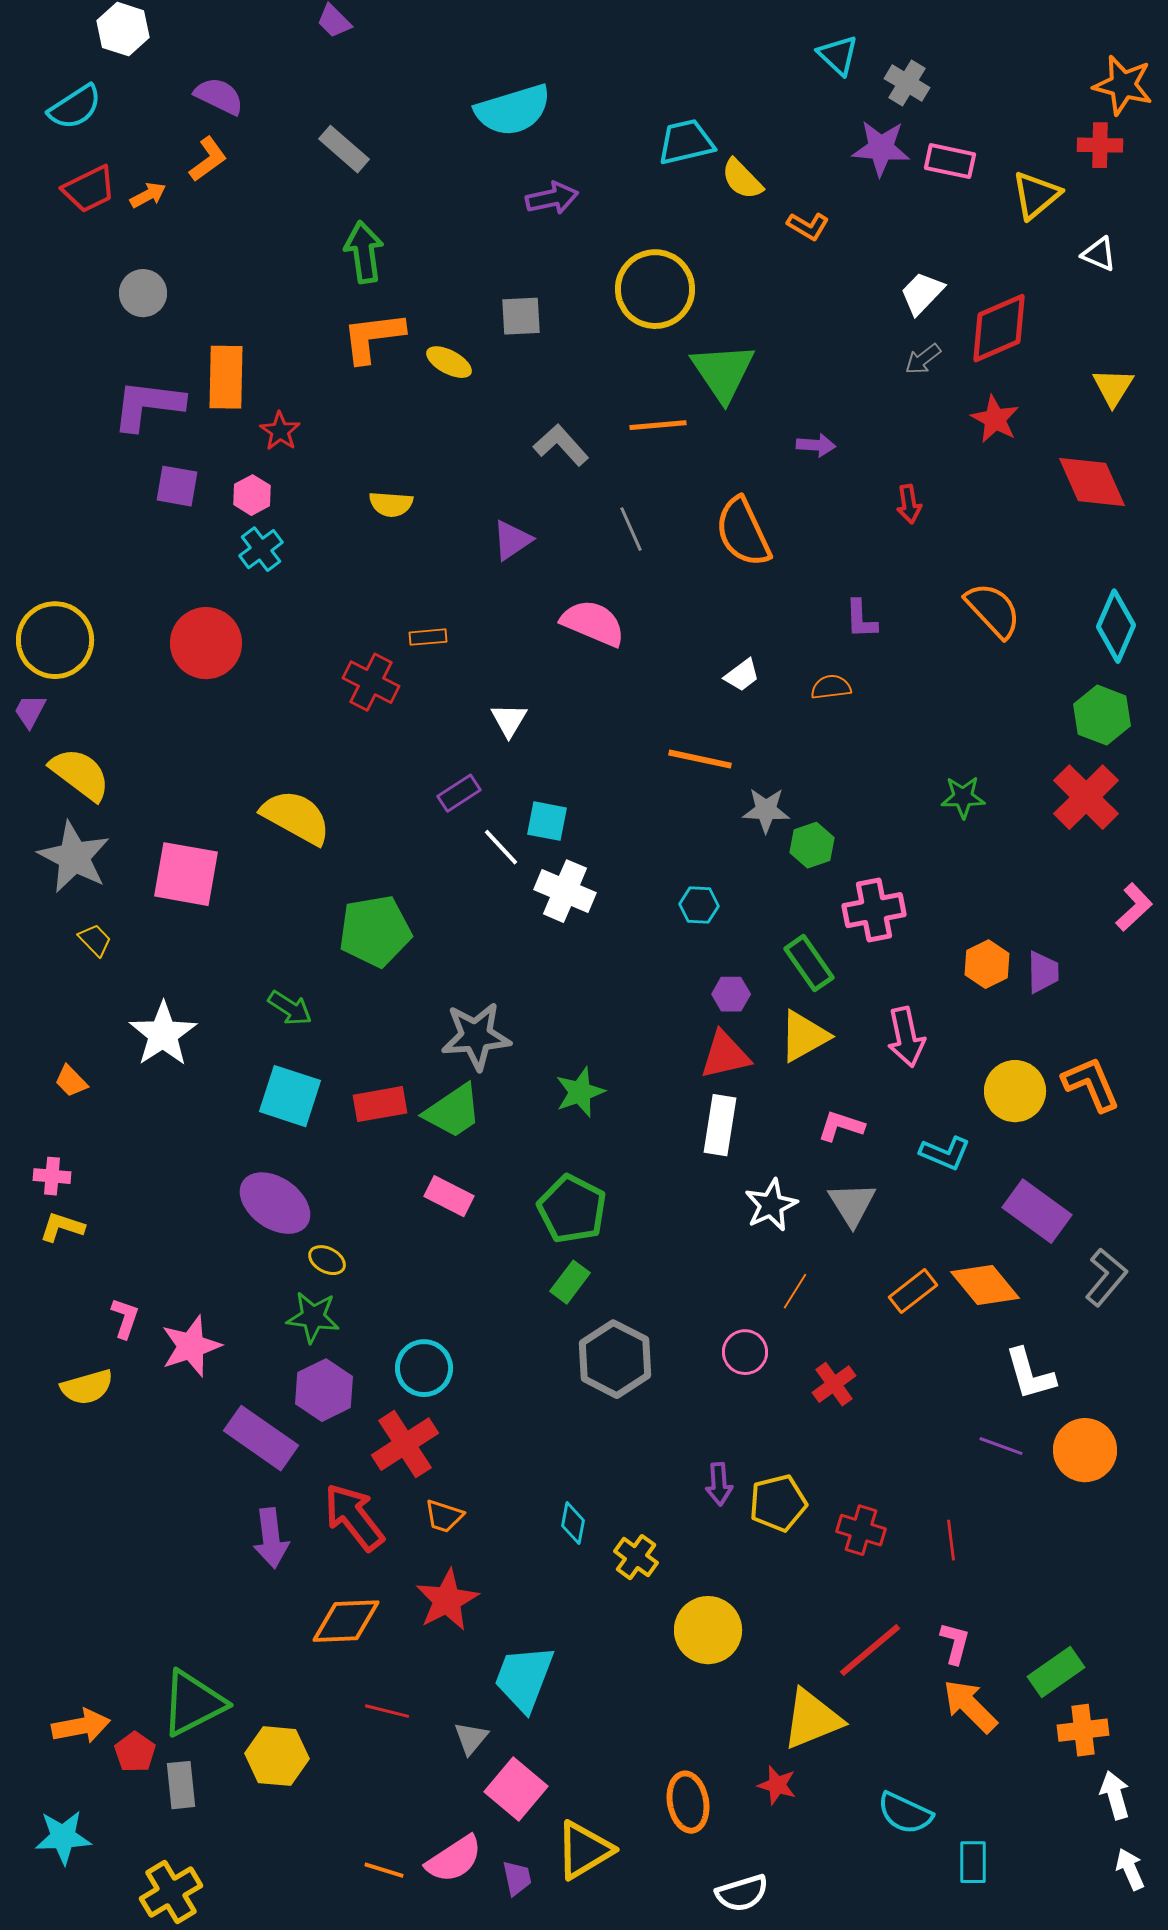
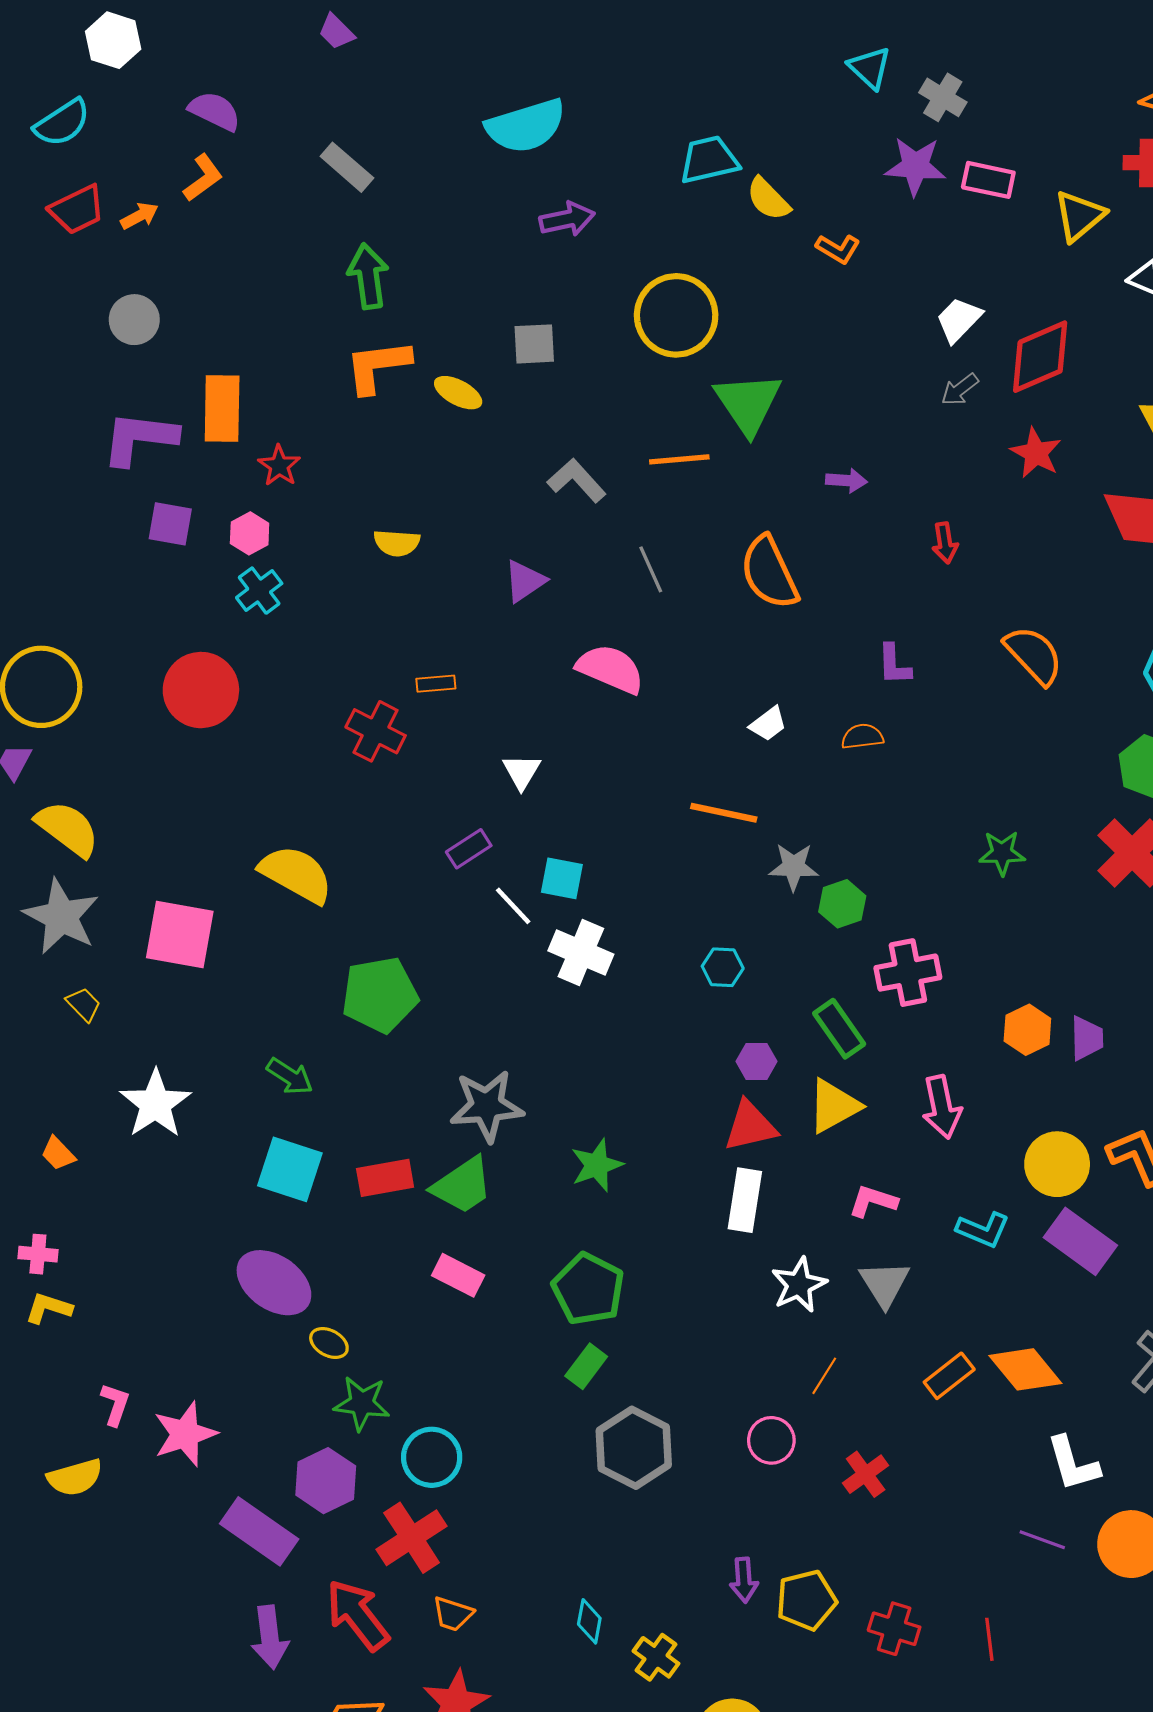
purple rectangle: (1037, 1211) -> (1080, 1241), moved
green star: (313, 1317) -> (362, 1403), moved

